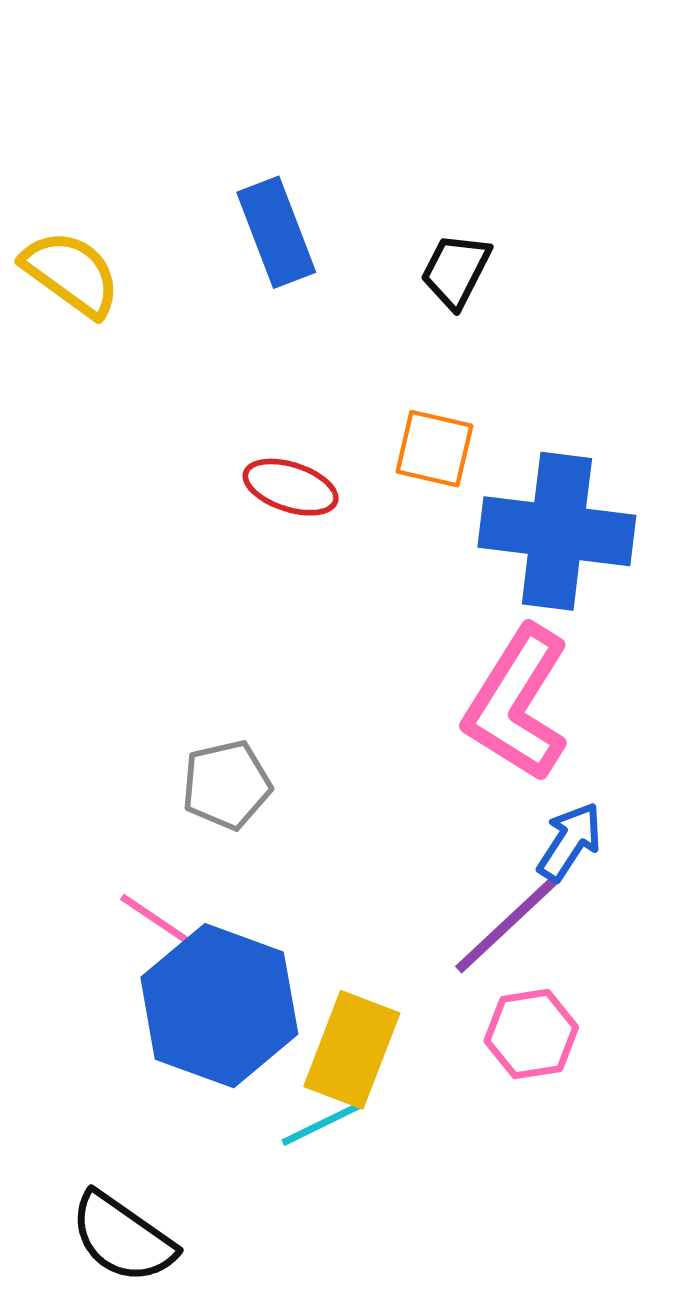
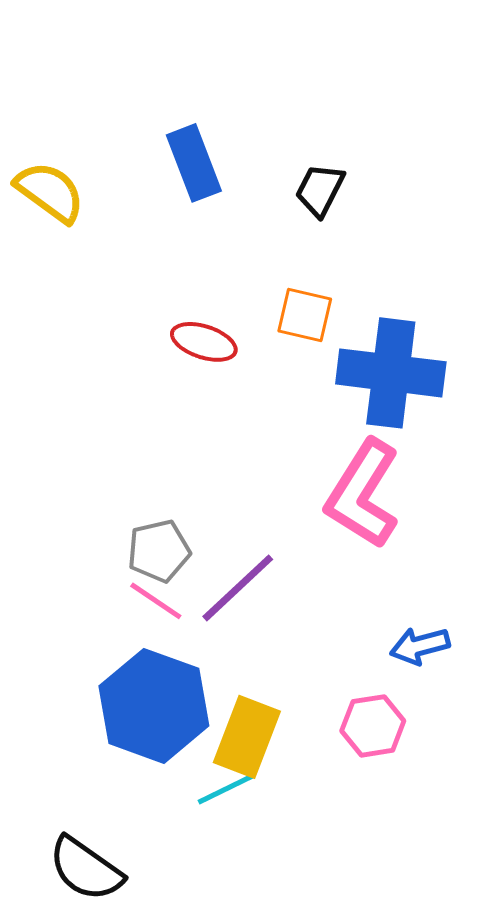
blue arrow: (570, 842) -> (420, 646), moved, turned -138
pink line: (157, 920) -> (156, 601), moved
purple line: (506, 926) -> (238, 588), moved

